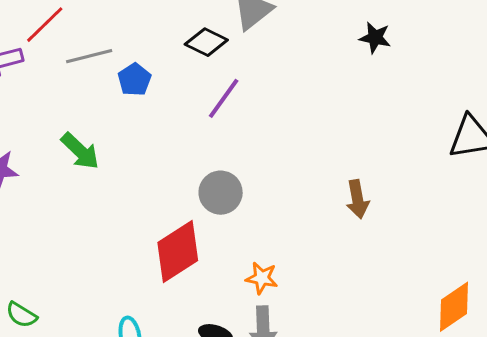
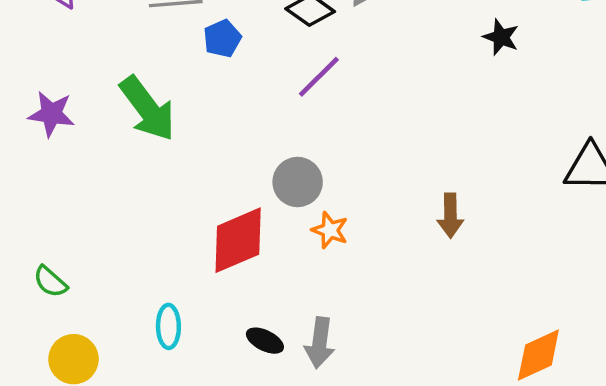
green arrow: (80, 151) -> (148, 109), size x1.4
orange star: (262, 278) -> (330, 230), moved

